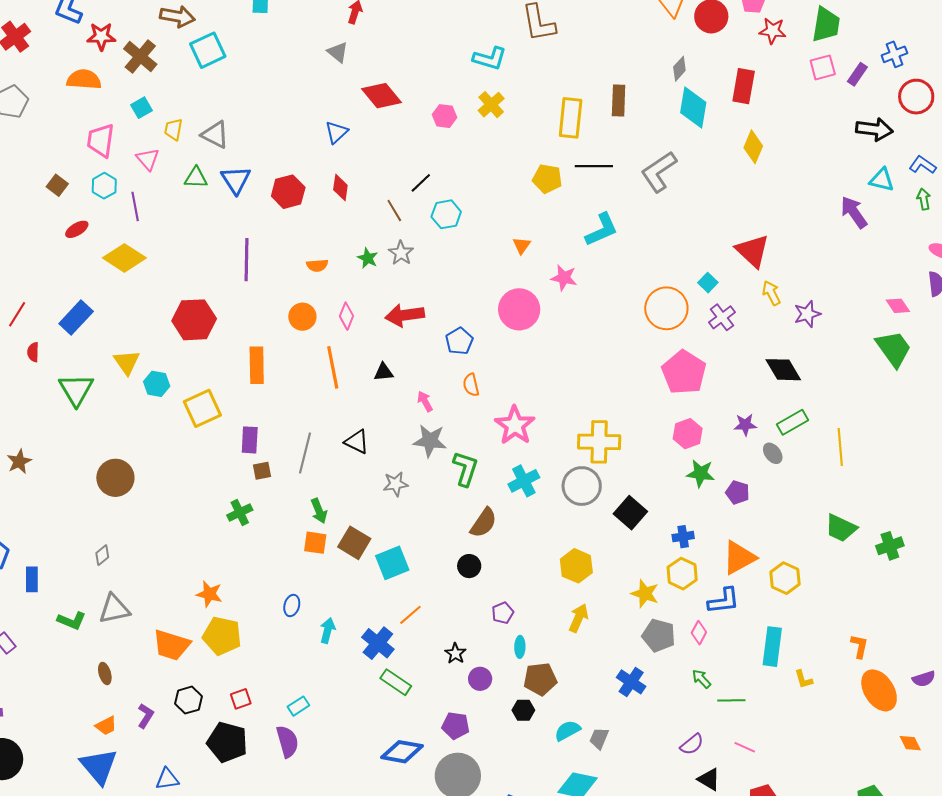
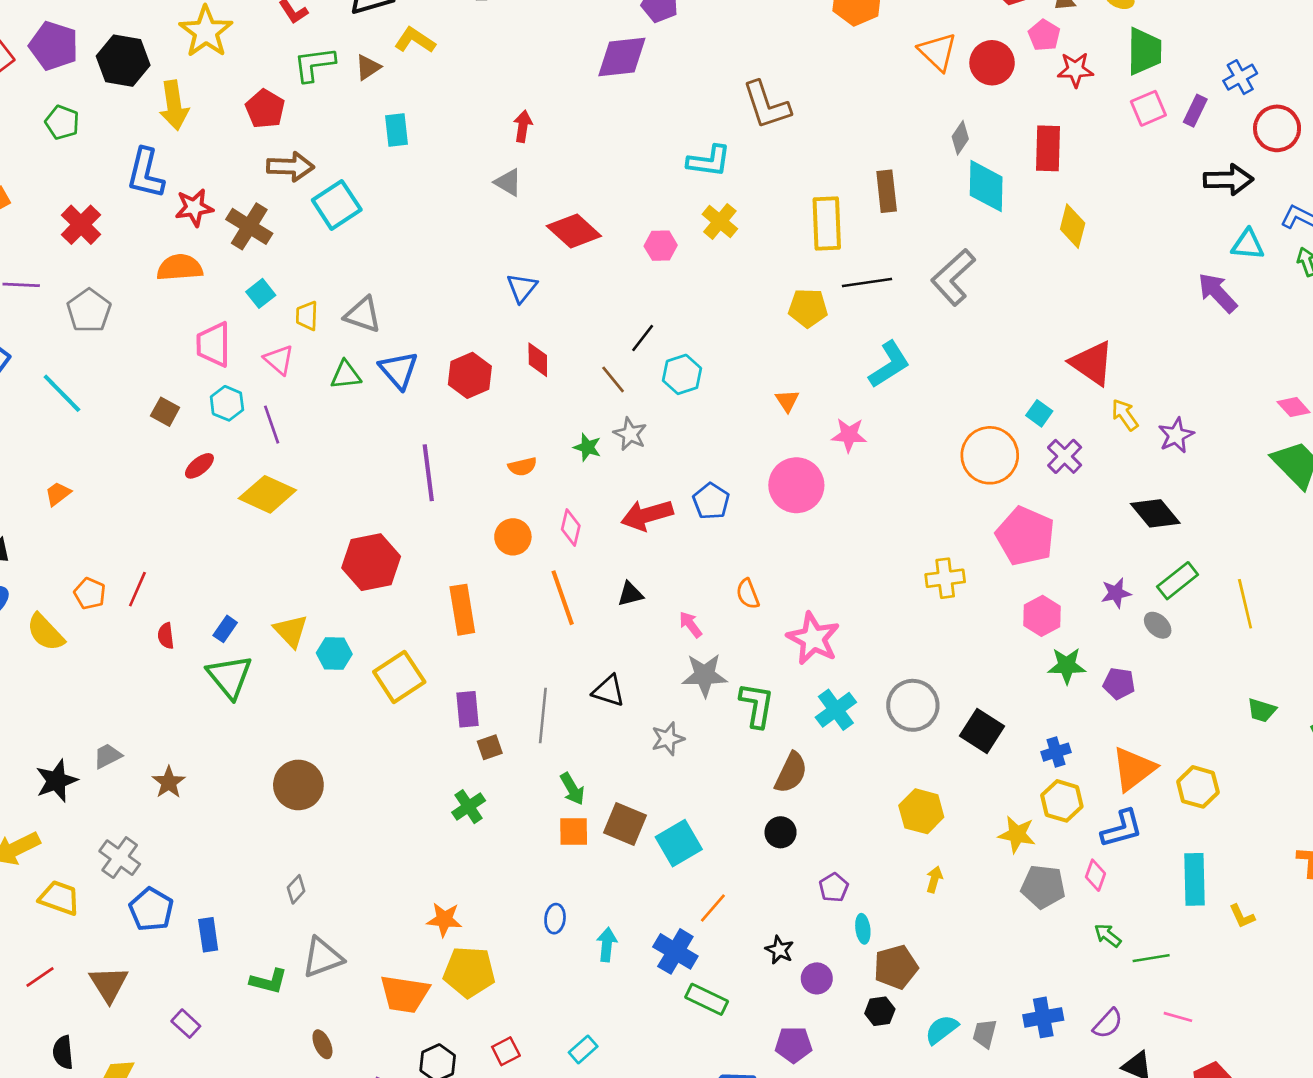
blue rectangle: (76, 317) -> (225, 629), moved, size x0.6
blue pentagon: (459, 341) -> (711, 501), moved
yellow cross: (599, 442) -> (945, 578), moved, size x0.7
green trapezoid: (841, 528) -> (1262, 710), size x0.7
yellow arrow: (579, 618) -> (934, 879), size x0.7
blue cross: (631, 682) -> (1043, 1017), moved, turned -36

